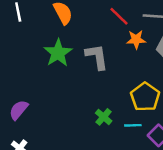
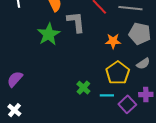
orange star: (136, 39) -> (113, 41), moved
gray L-shape: (97, 57) -> (76, 22), moved

